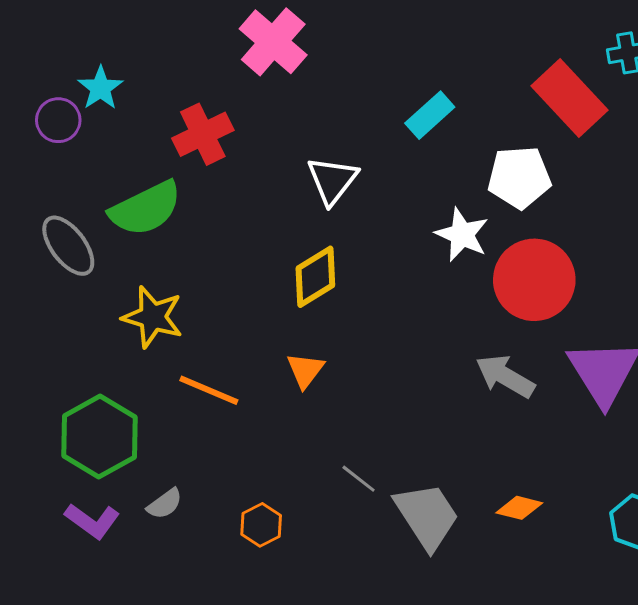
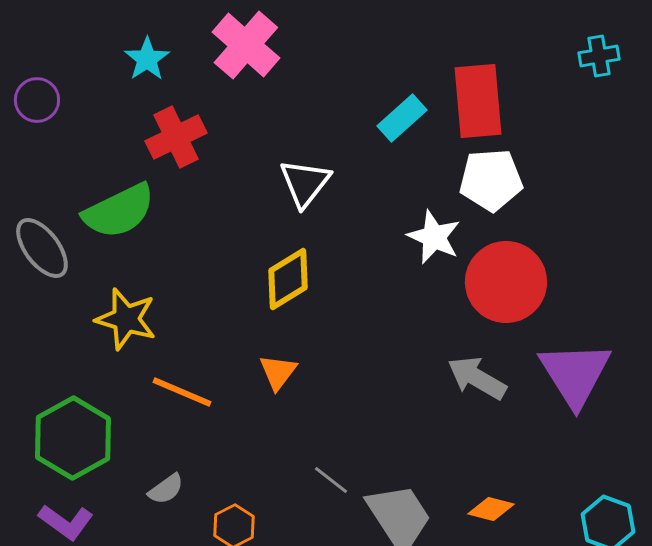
cyan star: (100, 88) -> (147, 59), moved
red rectangle: (569, 98) -> (478, 101), moved, turned 38
purple circle: (58, 120) -> (37, 100), moved
gray semicircle: (165, 504) -> (166, 489), moved

